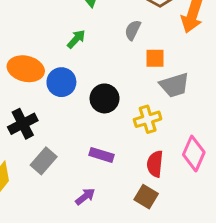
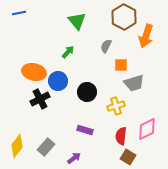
black cross: (23, 124) -> (40, 99), moved
pink diamond: (194, 153) -> (147, 129), turned 40
gray rectangle: (44, 161) -> (46, 147), moved
brown square: (146, 197) -> (128, 157), moved

